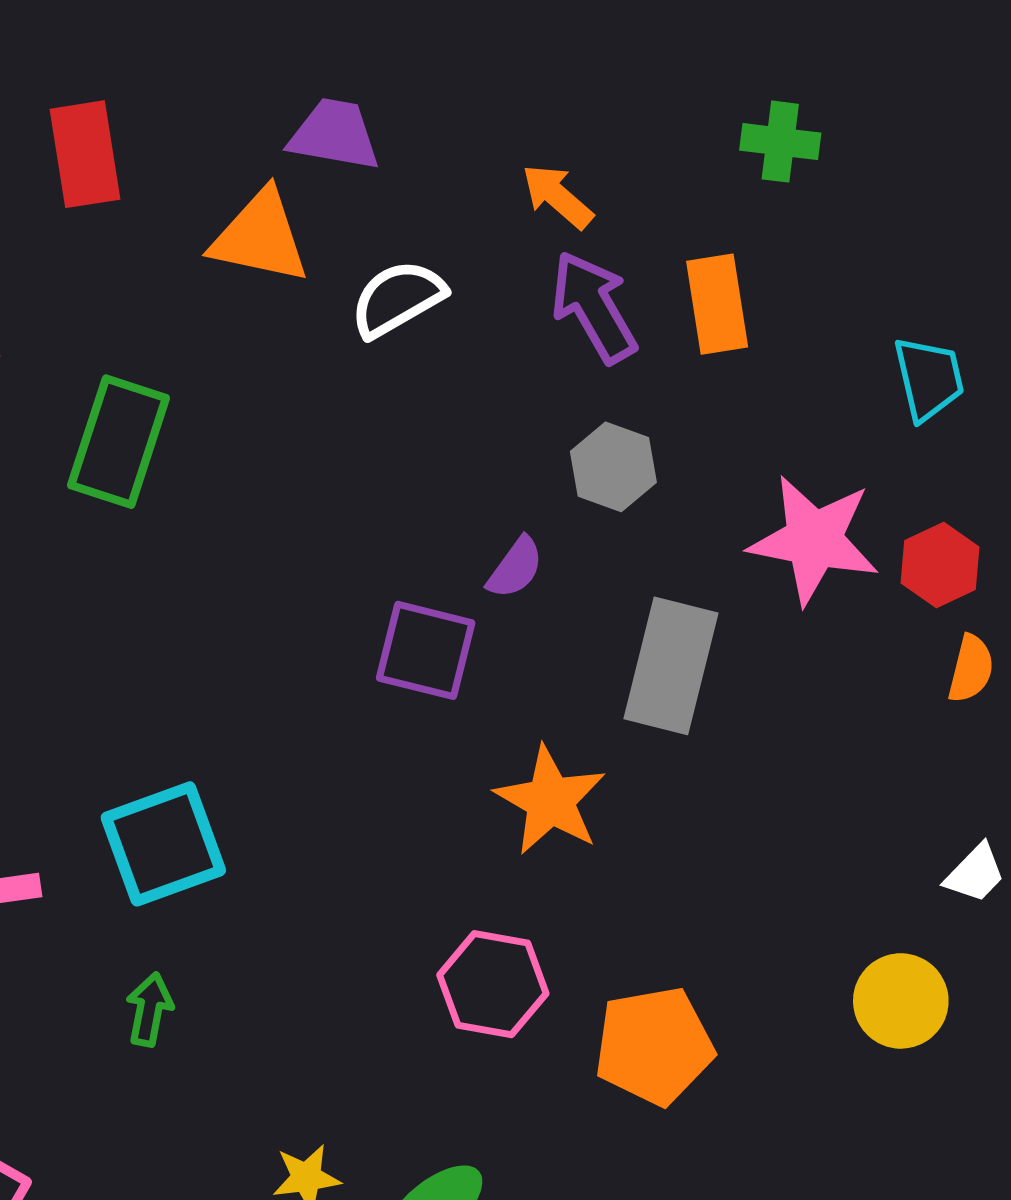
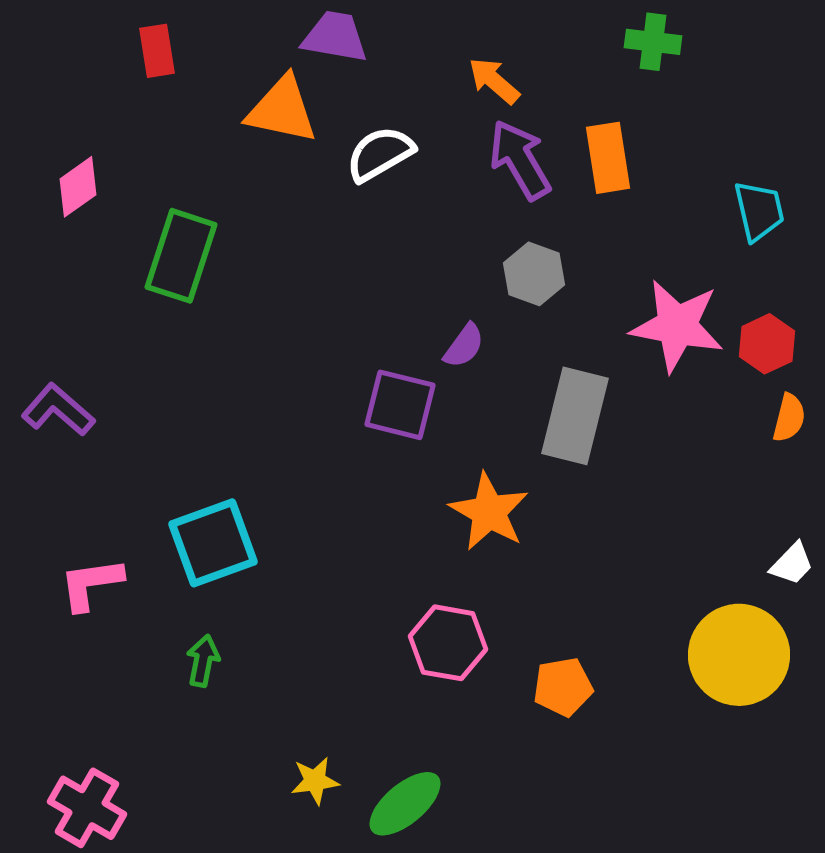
red rectangle: (85, 154) -> (157, 51), size x0.7
yellow circle: (901, 1001) -> (739, 655), size x1.5
orange pentagon: (654, 1046) -> (563, 687), size x0.7

